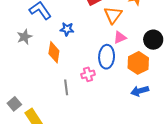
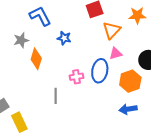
orange diamond: (54, 52) -> (36, 59), moved
pink cross: (88, 74) -> (76, 77), moved

